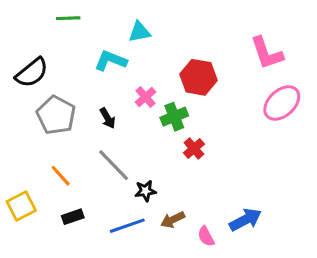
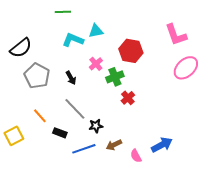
green line: (68, 18) -> (63, 12), moved
cyan triangle: (139, 32) -> (96, 31), moved
black rectangle: (73, 217) -> (60, 133), moved, turned 40

